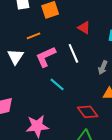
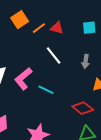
orange line: (33, 36) -> (39, 28), moved
pink L-shape: (46, 57) -> (23, 79), moved

